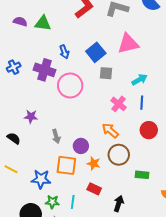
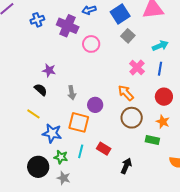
blue arrow: (64, 52) -> (89, 10), turned 88
gray square: (106, 73) -> (128, 36), turned 32
pink circle: (70, 85) -> (91, 44), size x0.7
black semicircle: (14, 138) -> (41, 90), moved
orange star: (94, 163) -> (163, 122), moved
yellow line: (11, 169) -> (33, 114), moved
cyan line: (73, 202) -> (81, 151), moved

